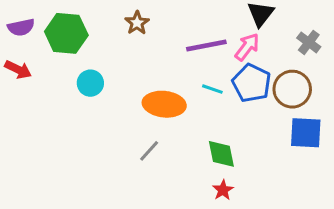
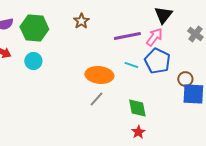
cyan circle: (90, 83) -> (33, 61), moved
brown circle: (292, 89) -> (185, 79), moved, size x0.6
gray line: (149, 151) -> (96, 99), moved

